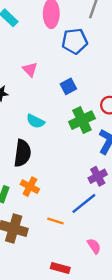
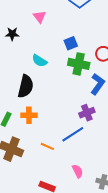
blue square: (68, 86) -> (71, 43), moved
green cross: (82, 120) -> (79, 64), turned 30
orange cross: (30, 187) -> (29, 115), turned -35

